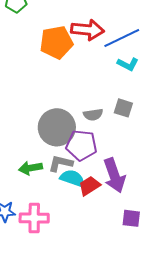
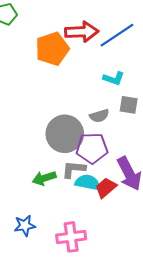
cyan L-shape: (128, 64) -> (114, 79), moved
pink cross: (34, 218) -> (71, 237), moved

